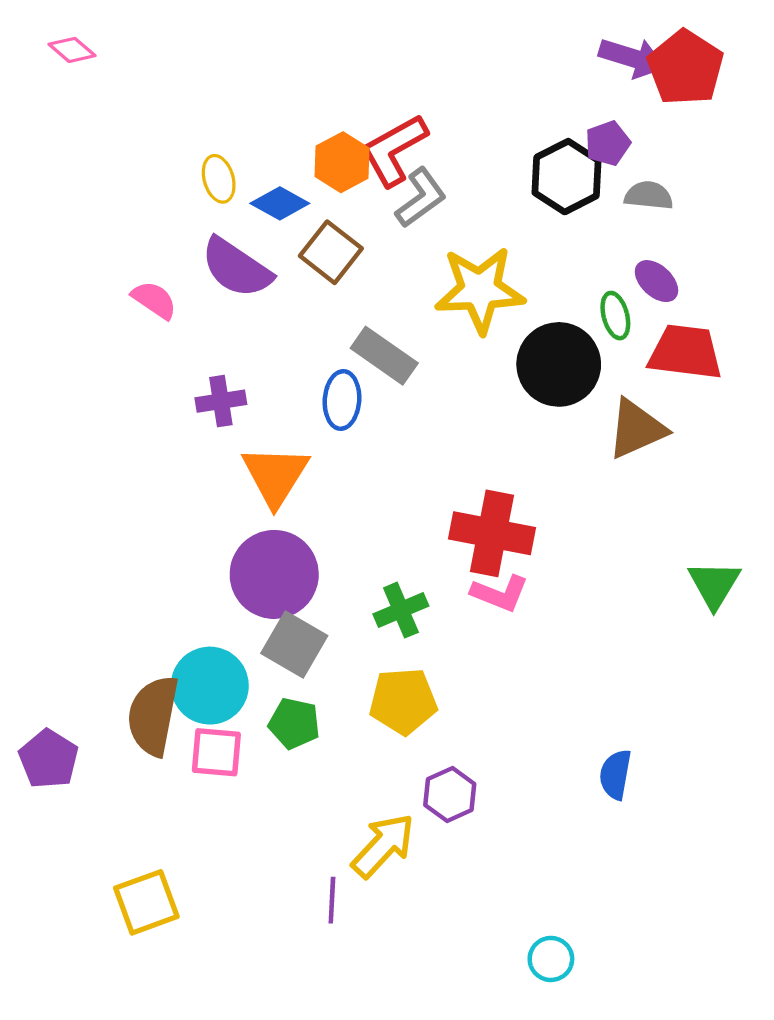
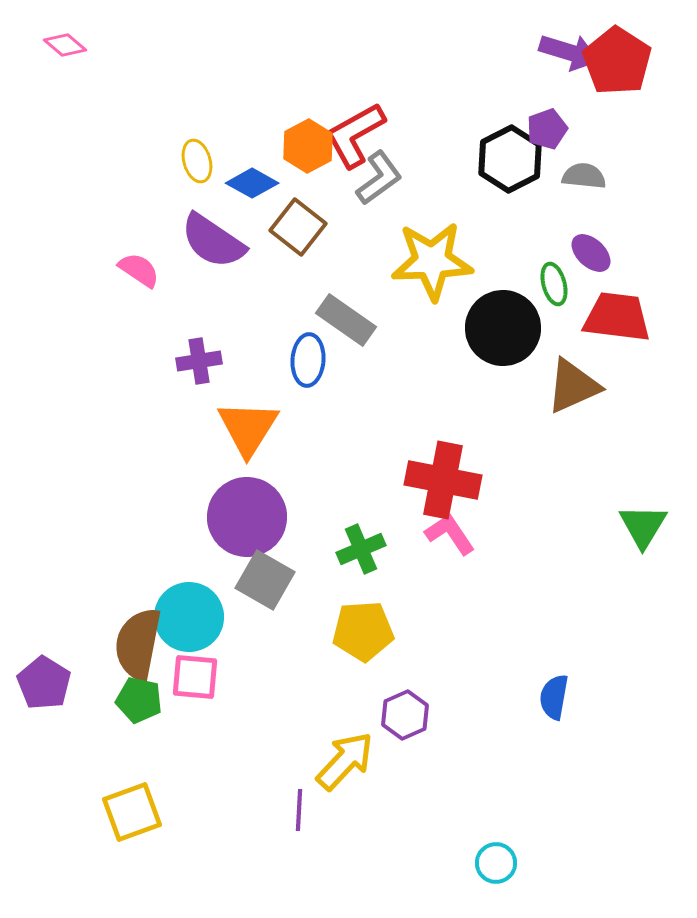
pink L-shape: (500, 593) -> (450, 534), turned -146
green pentagon: (294, 723) -> (139, 700), moved

